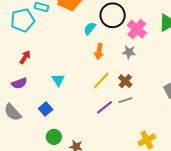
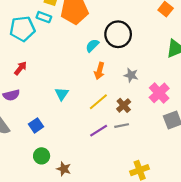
pink cross: (137, 29) -> (159, 93), moved
cyan triangle: (58, 80) -> (62, 94), moved

